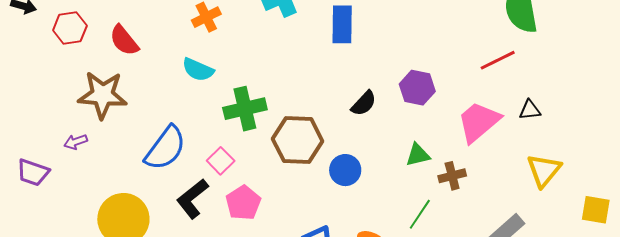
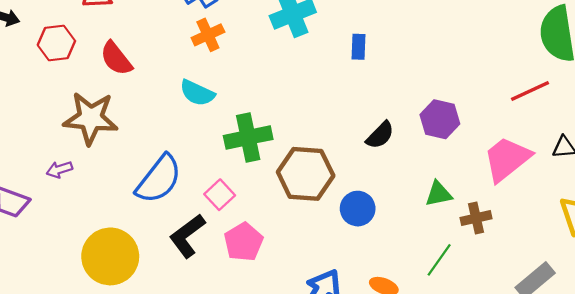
blue rectangle: (342, 24) -> (358, 47), size x0.6

